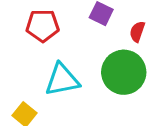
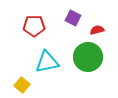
red semicircle: (137, 32) -> (97, 30), turned 56

